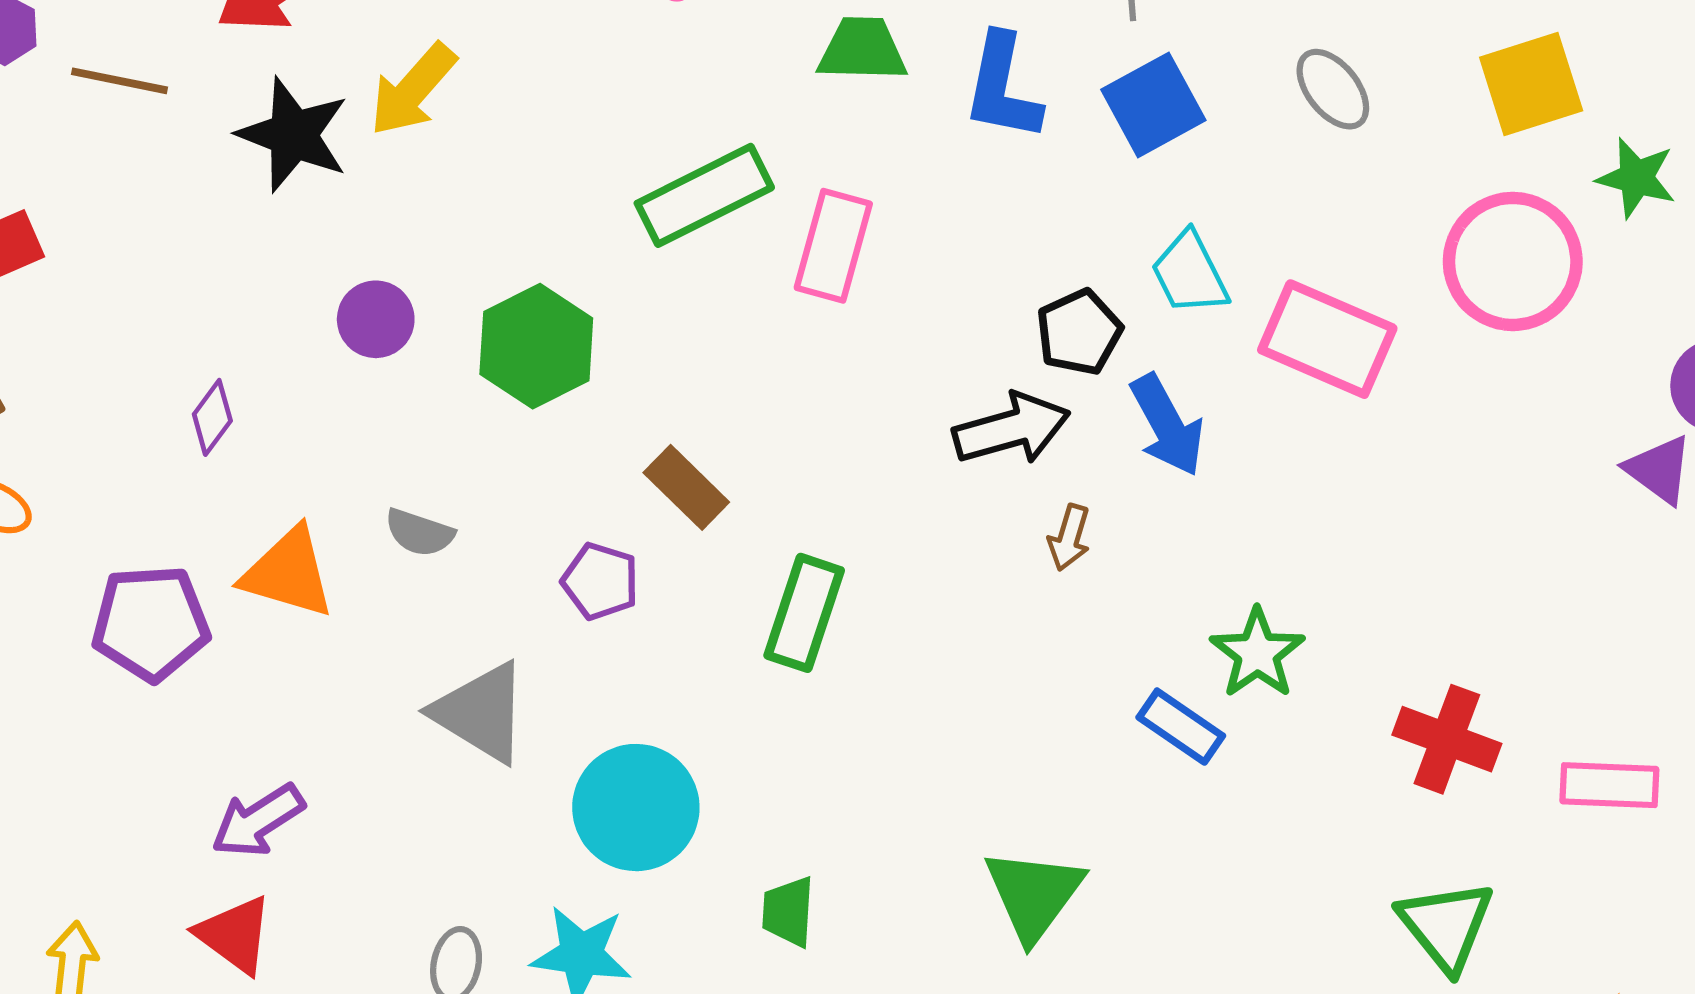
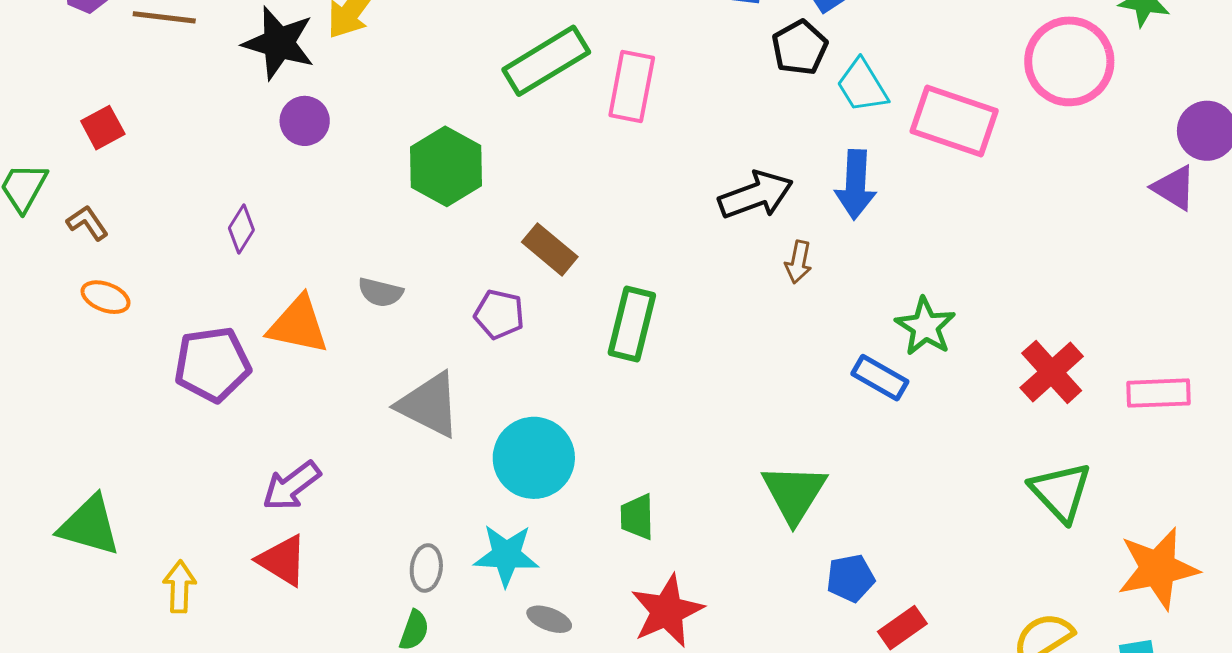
purple circle: (376, 319) -> (305, 121), moved
black pentagon: (1079, 332) -> (800, 48), moved
blue arrow: (1167, 425) -> (856, 185), turned 36
red cross: (1447, 739) -> (1052, 372), turned 32

